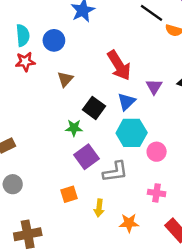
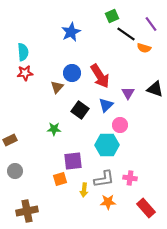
blue circle: (54, 40) -> (72, 73), moved
green star: (74, 128) -> (54, 129), moved
cyan hexagon: (132, 133) -> (107, 145), moved
pink circle: (157, 152) -> (120, 125), moved
purple square: (86, 157) -> (73, 161), moved, turned 30
gray L-shape: (115, 172) -> (104, 179), moved

